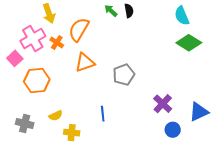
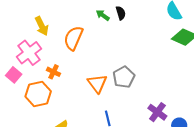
orange cross: (57, 43) -> (54, 72), moved
orange triangle: (85, 63) -> (97, 83), moved, turned -40
purple cross: (163, 104) -> (157, 112), moved

